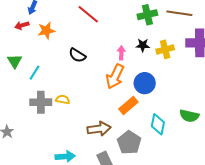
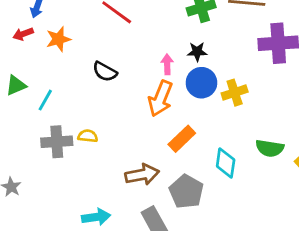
yellow cross: (165, 49) -> (235, 93), moved
green triangle: (15, 61) -> (16, 85), turned 42
blue circle: (145, 83) -> (201, 83), moved

